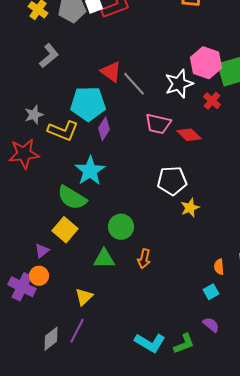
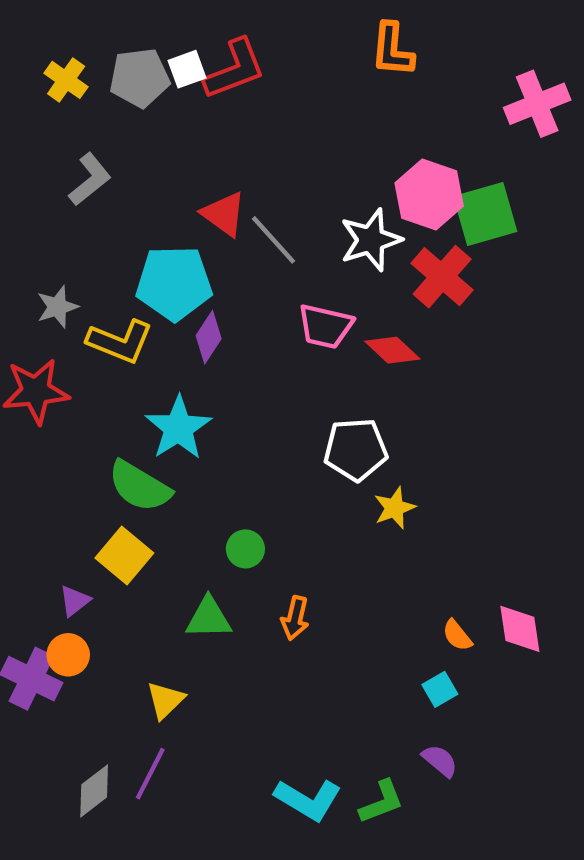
red cross: (212, 101) -> (442, 277), size x1.6
green circle: (121, 227) -> (245, 549), size x0.7
orange semicircle: (219, 267) -> (457, 635), turned -35

